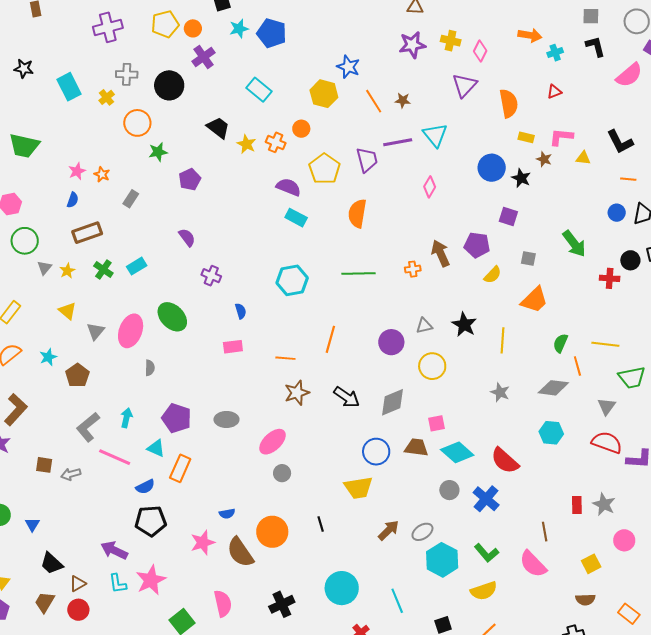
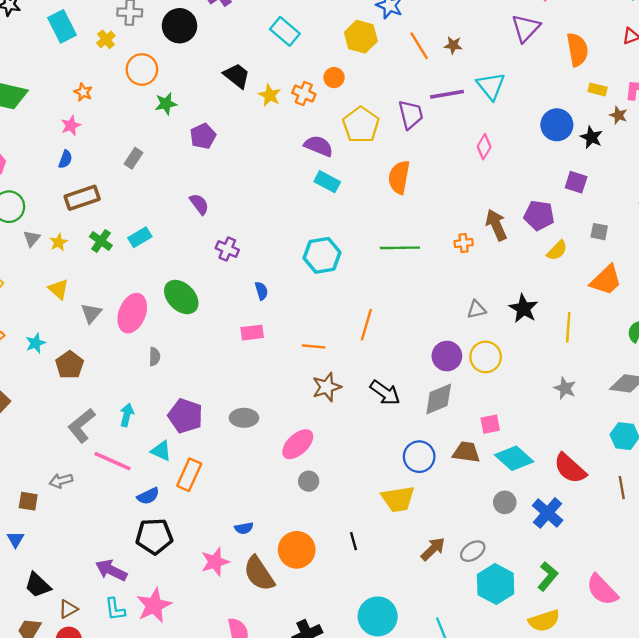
orange star: (102, 174) -> (83, 92), moved
purple circle: (391, 342) -> (447, 356), moved
brown square: (44, 465) -> (28, 501), moved
brown line: (545, 532) -> (622, 488), moved
green L-shape: (487, 553) -> (548, 576), turned -100

